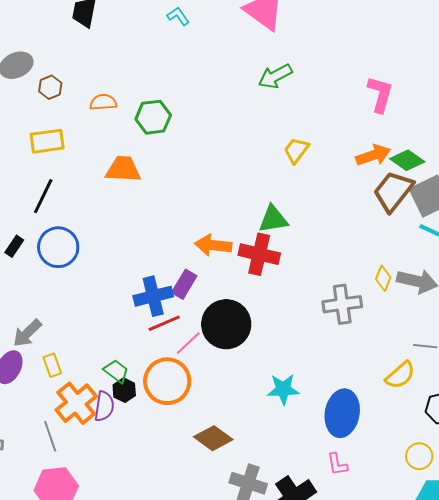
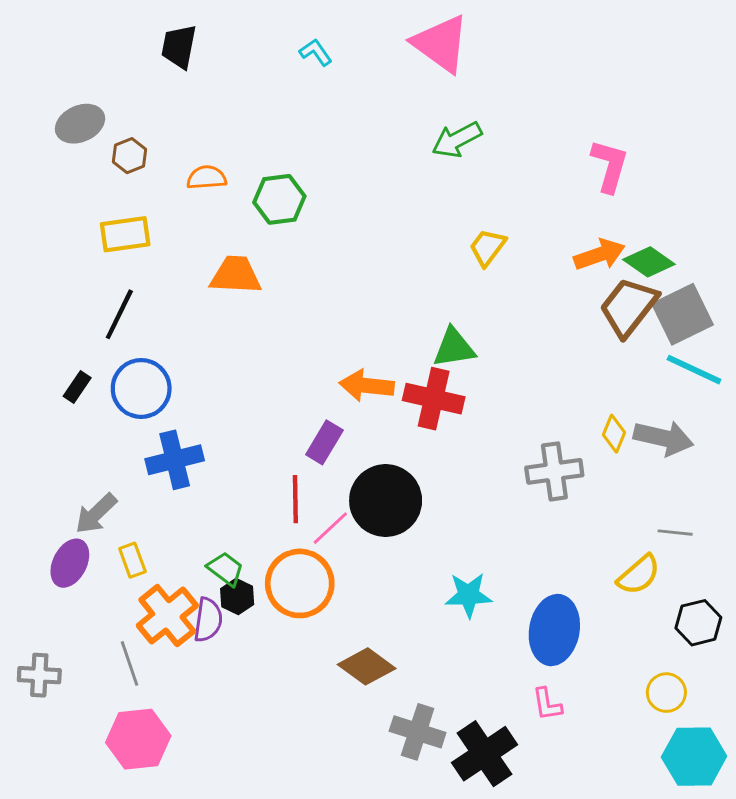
blue cross: (153, 296) -> (175, 460), moved
red line: (164, 323) -> (295, 499), turned -68

